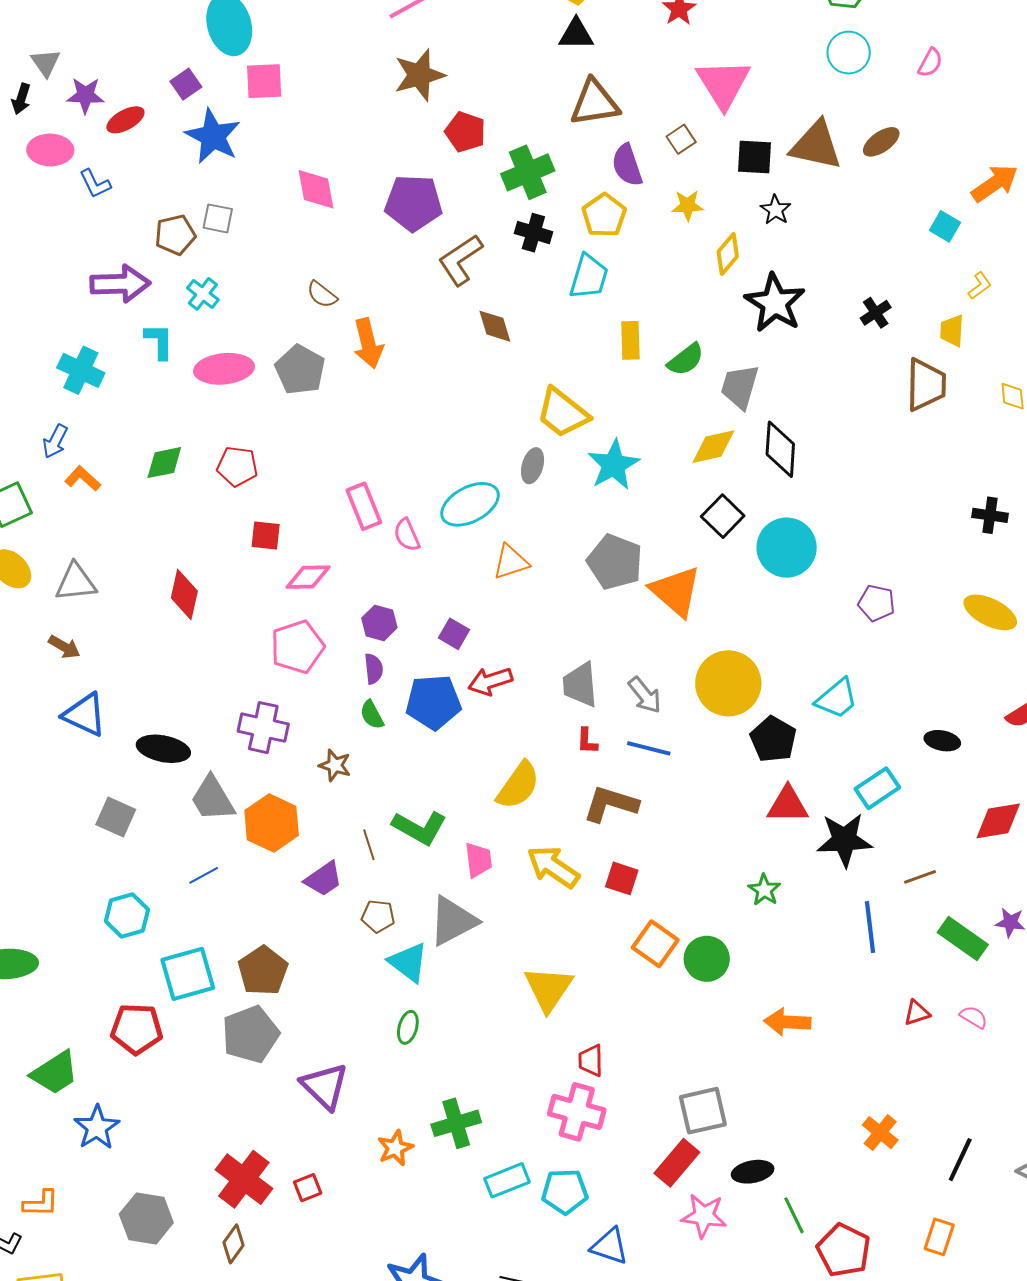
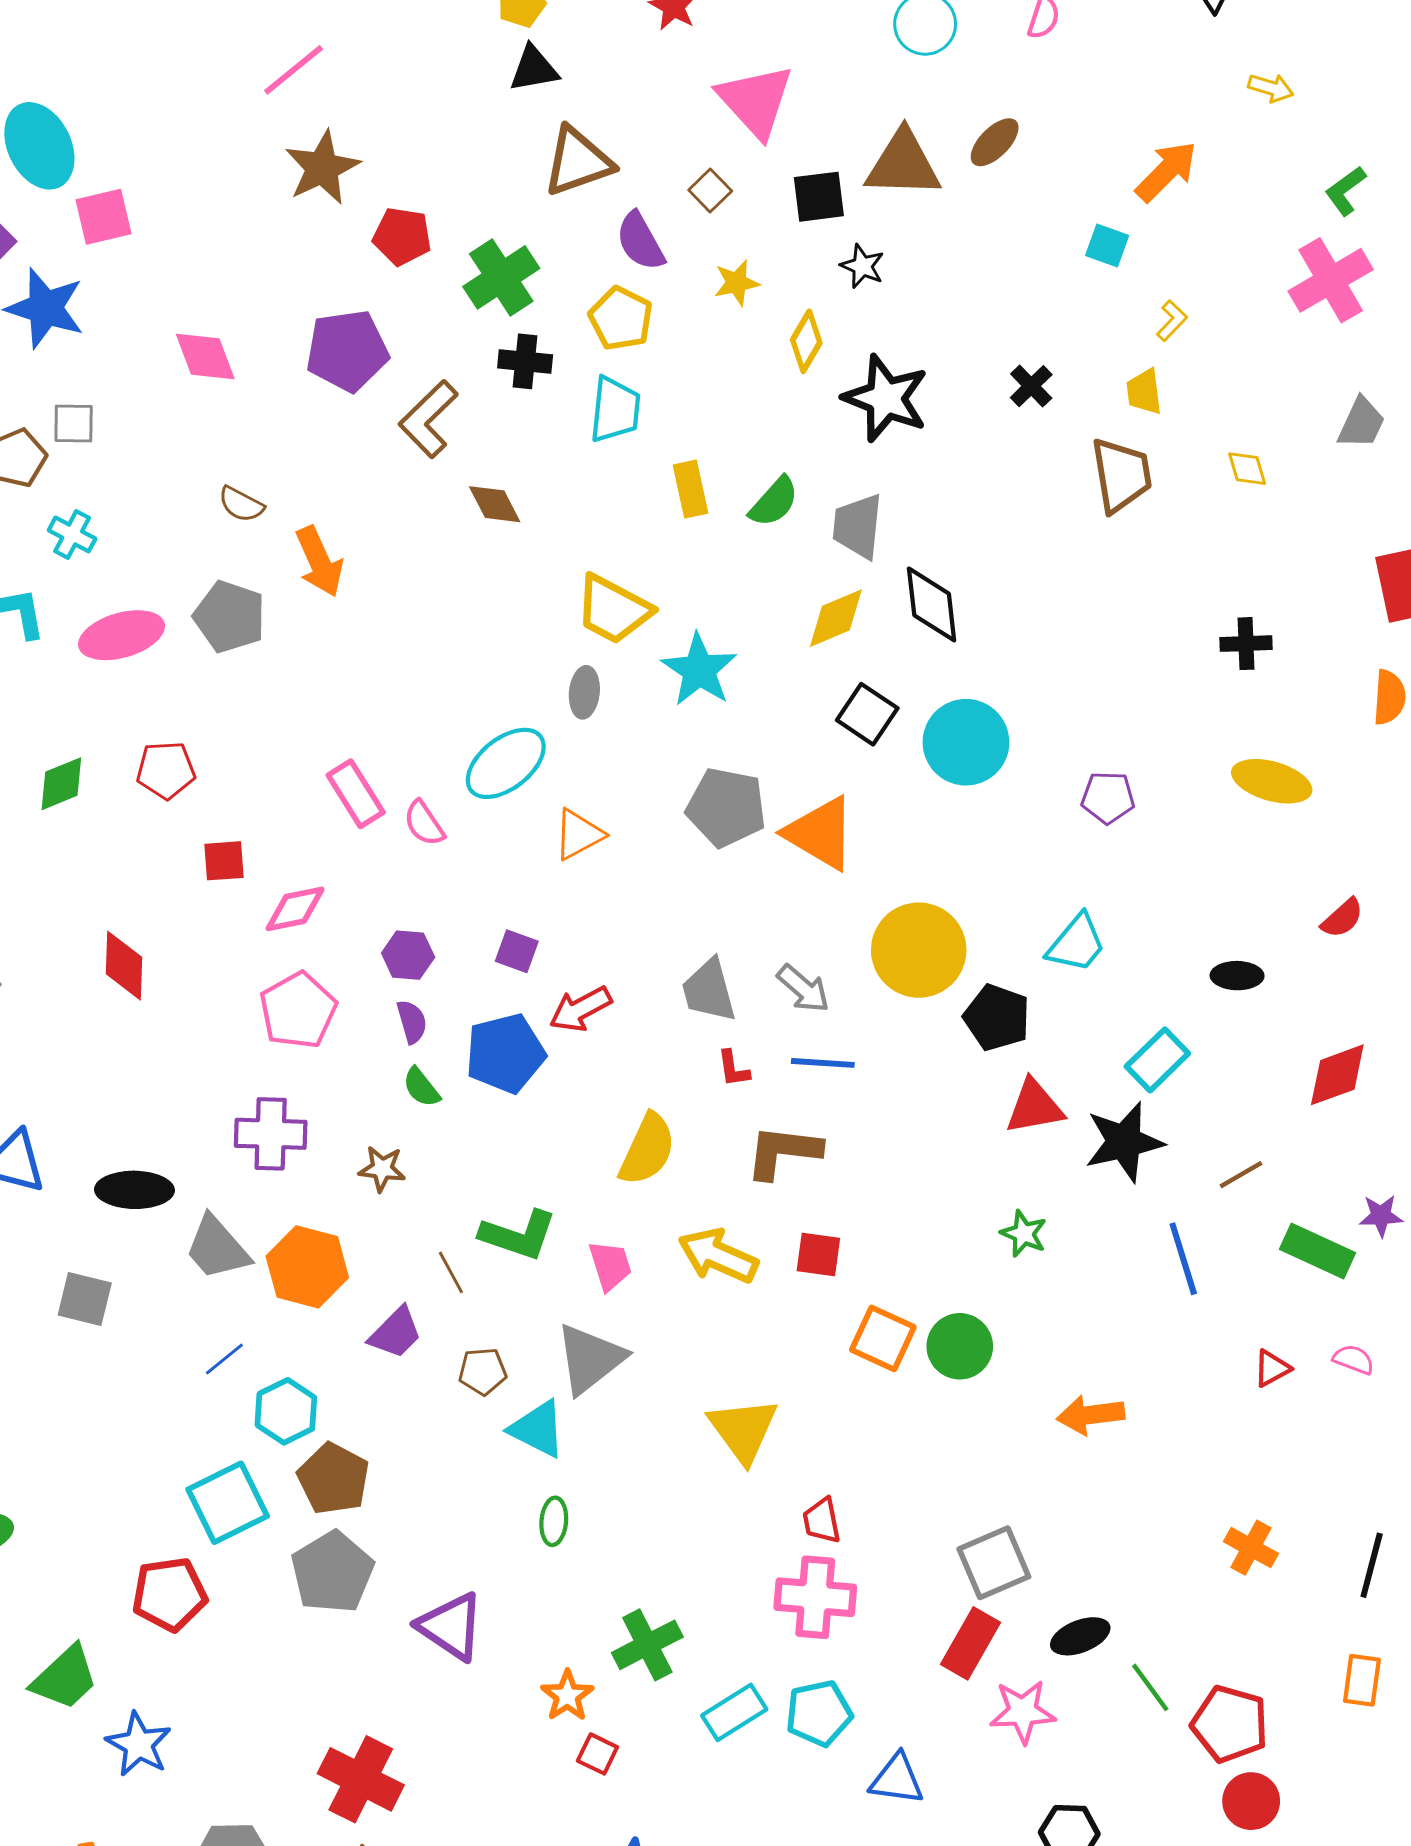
cyan hexagon: (127, 915) -> (286, 1411), moved
red square: (308, 1188) -> (597, 1754), moved, turned -32

